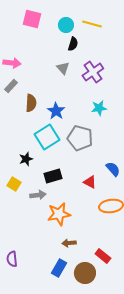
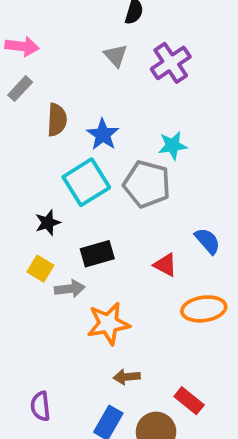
cyan star: (99, 108) -> (173, 146), moved
yellow square: (14, 184) -> (40, 269), moved
purple semicircle: (12, 259) -> (40, 406), moved

